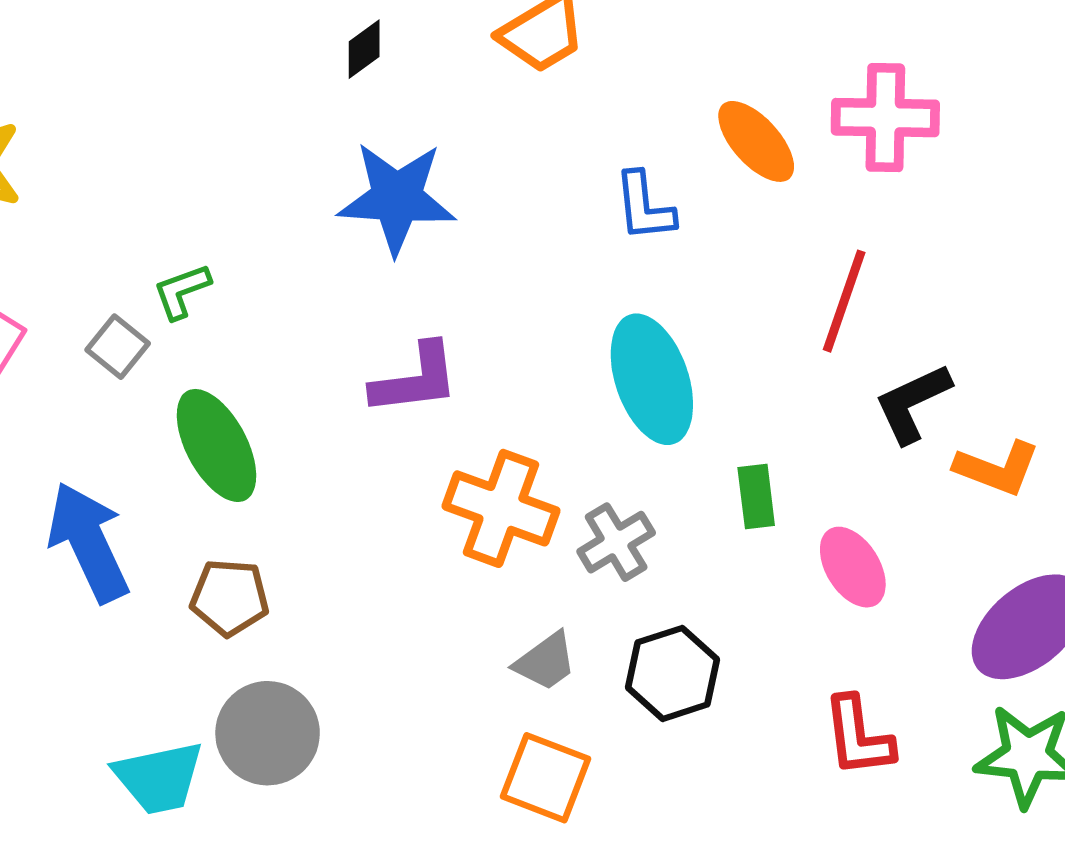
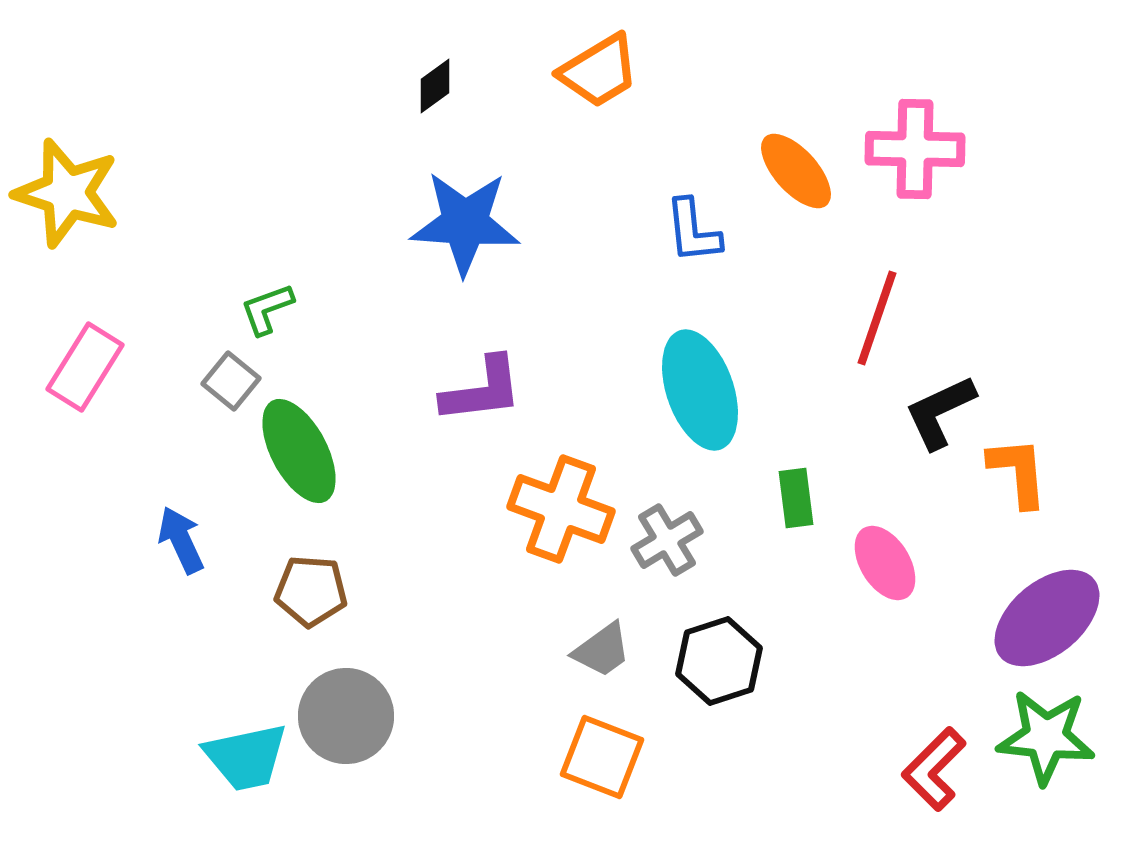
gray square: (118, 347) -> (231, 381), moved
orange L-shape: (997, 468) -> (1018, 472), turned -116
blue arrow: (88, 542) -> (181, 540), size x0.6
red L-shape: (858, 736) -> (934, 769), moved, turned 52

